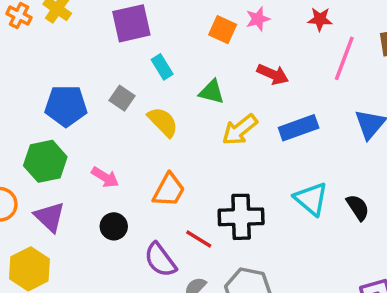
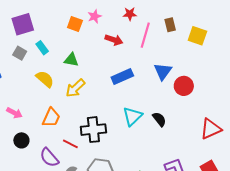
red arrow: (273, 74) -> (114, 40), moved
gray square: (122, 98) -> (20, 53), moved
yellow arrow: (240, 130) -> (75, 88), moved
cyan triangle: (311, 199) -> (132, 116), turned 40

